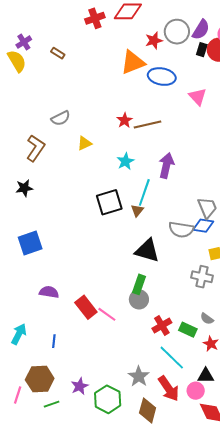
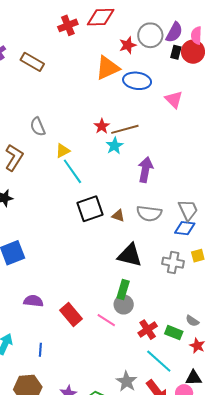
brown rectangle: (58, 53) -> (32, 62), size x1.6
gray semicircle: (61, 118) -> (38, 127), turned 96
cyan star: (125, 161) -> (115, 146), moved
cyan line: (144, 192) -> (72, 171), moved, turned -52
brown triangle: (137, 210) -> (118, 216), turned -48
gray semicircle: (181, 230) -> (149, 213), moved
gray cross: (202, 277) -> (173, 263), moved
pink line: (107, 314) -> (106, 320), moved

